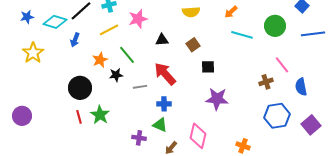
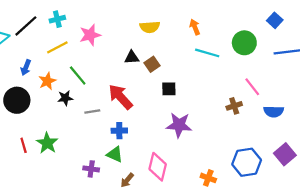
orange arrow: (231, 12) -> (195, 27), turned 112
blue arrow: (75, 40) -> (26, 68), moved
black triangle: (162, 40) -> (132, 57), moved
blue semicircle: (301, 87) -> (274, 112), turned -78
black circle: (80, 88) -> (17, 100), moved
blue hexagon: (277, 116) -> (247, 162), moved

